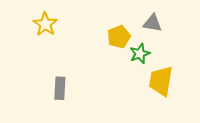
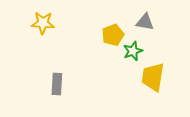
yellow star: (45, 24) -> (43, 23), turned -30

